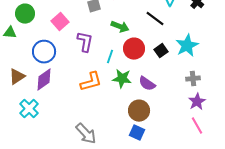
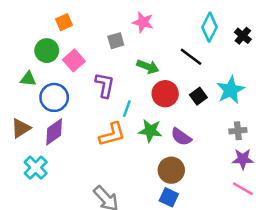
green circle: (25, 14) -> (47, 51), moved
green triangle: (10, 33) -> (28, 79), moved
cyan line: (110, 57) -> (127, 109), moved
purple star: (197, 102) -> (243, 159), turned 30
pink line: (197, 126) -> (243, 189), turned -30

